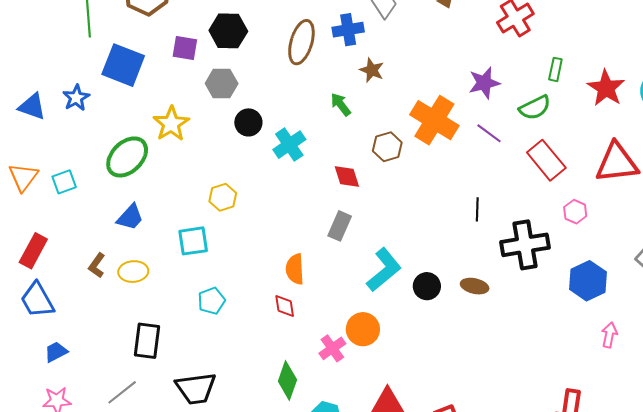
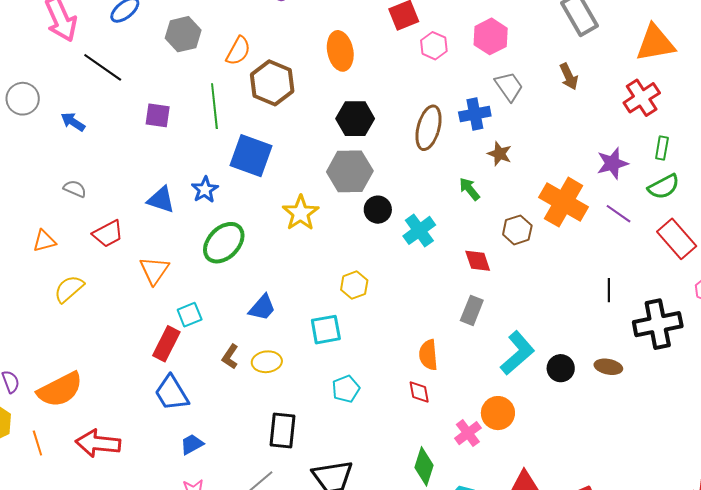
purple square: (185, 48) -> (158, 115), moved
green rectangle: (555, 69) -> (662, 148), moved
gray hexagon: (222, 84) -> (350, 171), size x1.4
green ellipse: (127, 157) -> (224, 243), moved
cyan square: (64, 182) -> (190, 315), moved

